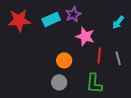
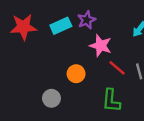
red line: (99, 55) -> (117, 68), turned -56
gray circle: (59, 82) -> (51, 98), moved

